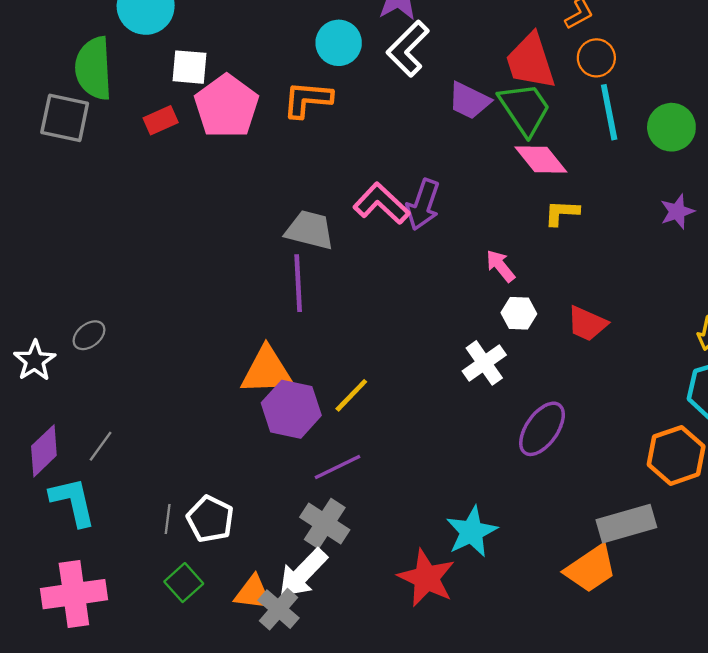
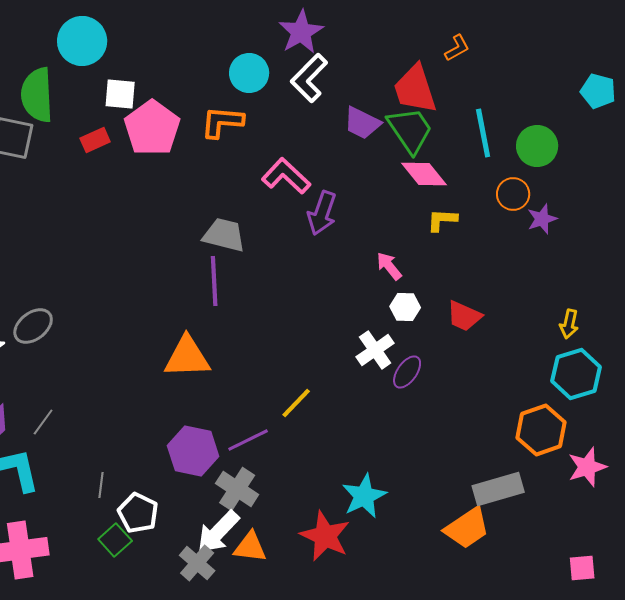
orange circle: (596, 58) -> (513, 194), moved
pink L-shape: (381, 203) -> (286, 176), moved
gray ellipse: (89, 335) -> (33, 326), size x1.4
yellow line: (351, 395) -> (296, 403), moved
purple hexagon: (291, 409) -> (193, 451), moved
purple ellipse: (542, 429) -> (407, 372), moved, size x0.7
white pentagon: (210, 519) -> (138, 513), moved
orange triangle: (253, 593) -> (250, 547), moved

